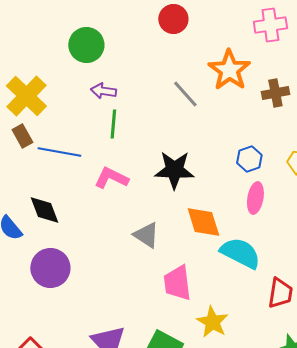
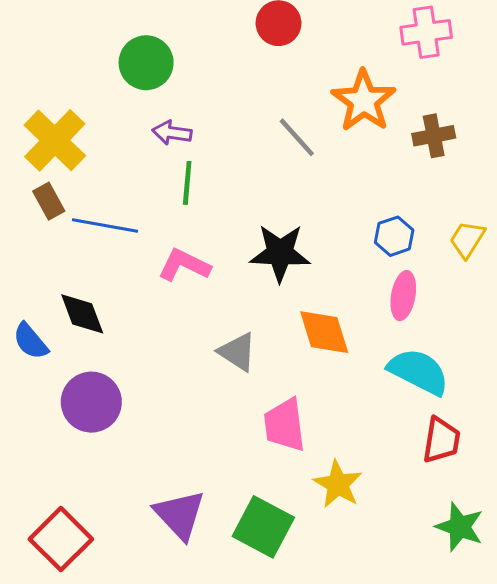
cyan semicircle: (240, 253) -> (419, 372), moved

